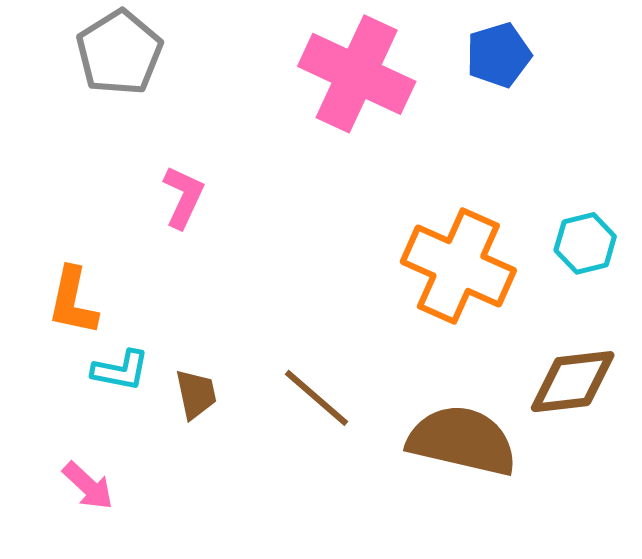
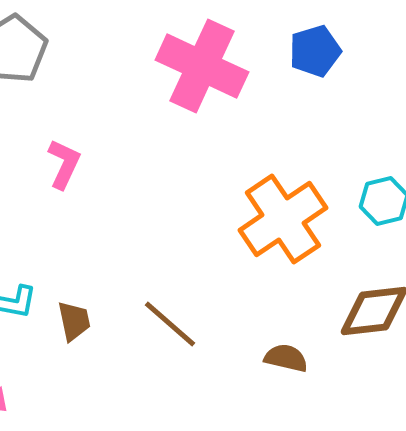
orange cross: (458, 266) -> (283, 219), turned 32
brown semicircle: (462, 441) -> (286, 358), size x0.5

